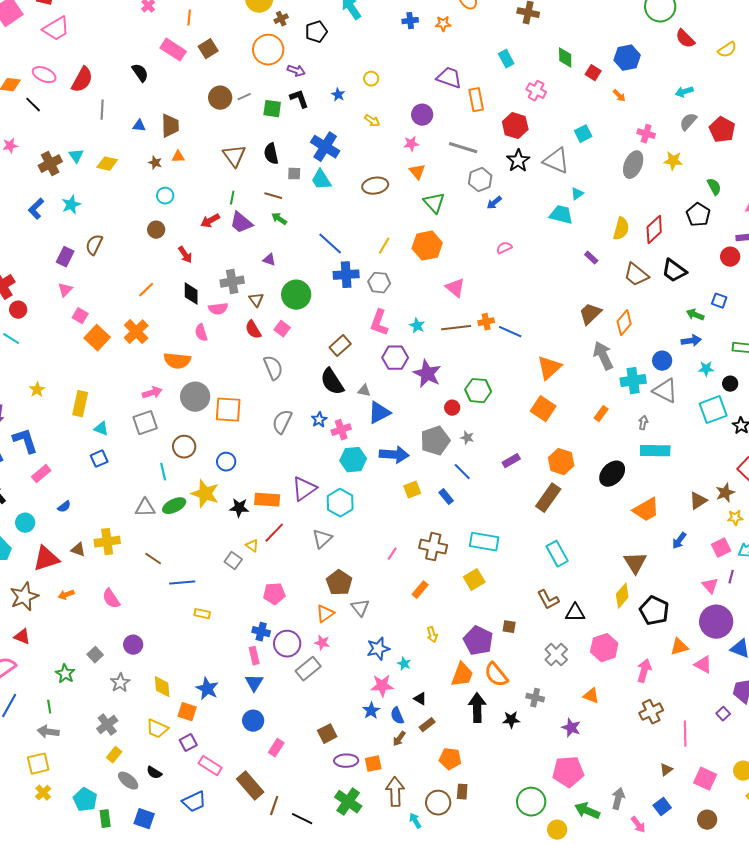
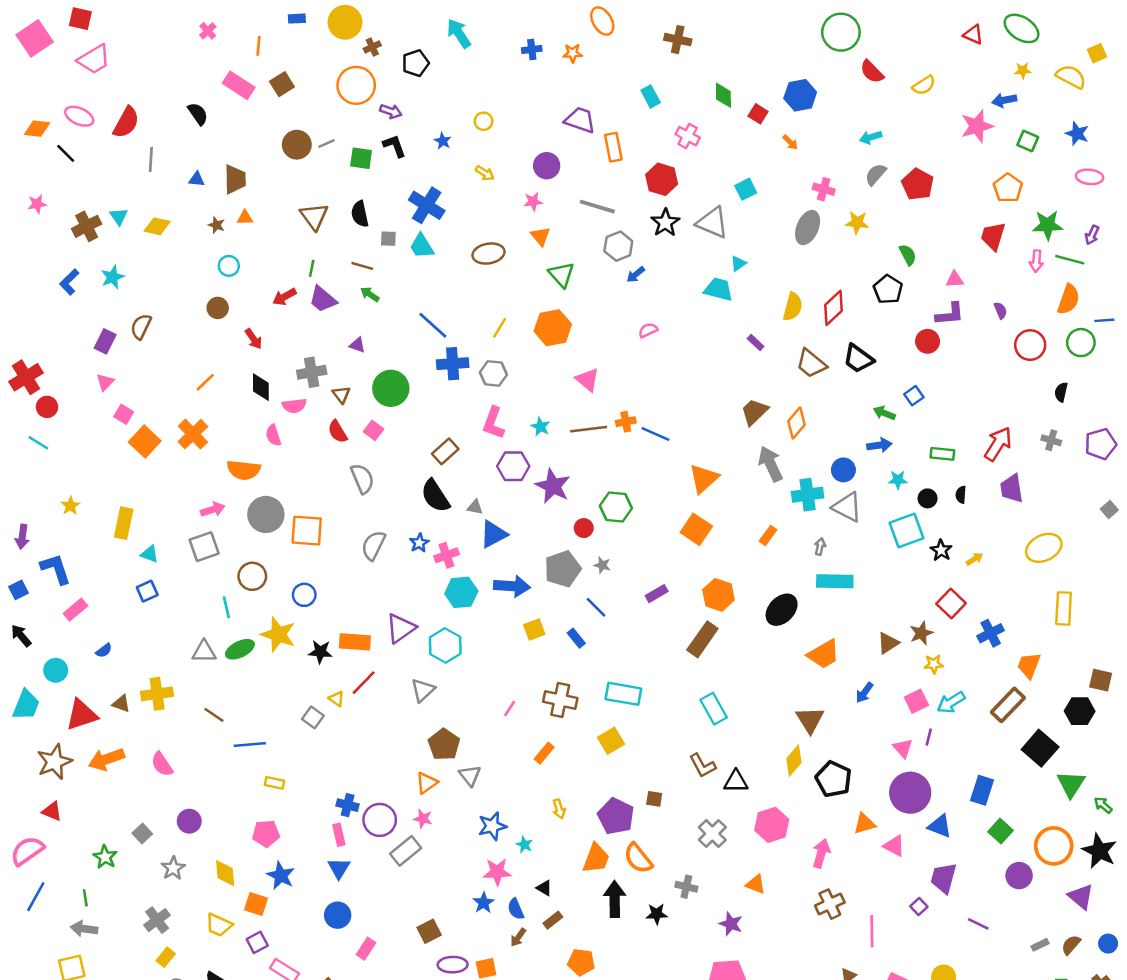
blue square: (719, 301) -> (914, 396), turned 35
pink pentagon: (274, 594) -> (266, 834), moved
orange arrow: (66, 595) -> (106, 759), size x1.8

